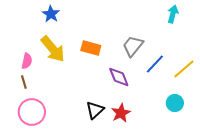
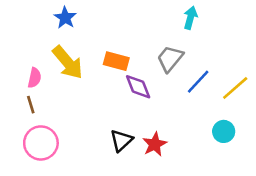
cyan arrow: (173, 14) -> (190, 18), moved
purple diamond: (119, 77) -> (138, 87), moved

